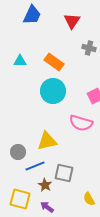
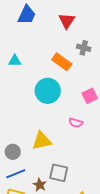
orange rectangle: (54, 62) -> (62, 62), moved
pink semicircle: (81, 123) -> (76, 123), size x0.6
blue line: (35, 166) -> (16, 174), moved

